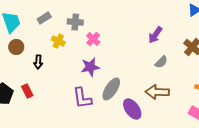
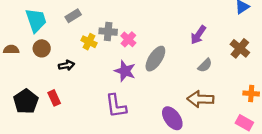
gray cross: (75, 22) -> (108, 32), moved
black arrow: (38, 62) -> (66, 65), turned -104
purple star: (90, 67) -> (125, 71), turned 30
gray ellipse: (111, 89) -> (155, 59), moved

